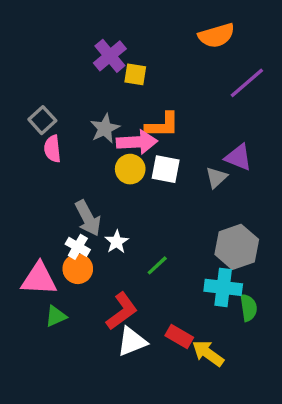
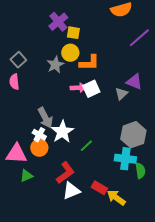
pink arrow: (137, 142) -> (78, 88), moved, size x0.7
pink semicircle: (52, 149) -> (14, 82), moved
yellow circle: (130, 169) -> (70, 53), moved
white square: (166, 169) -> (91, 89), turned -36
white star: (117, 242) -> (62, 132), size x1.6

